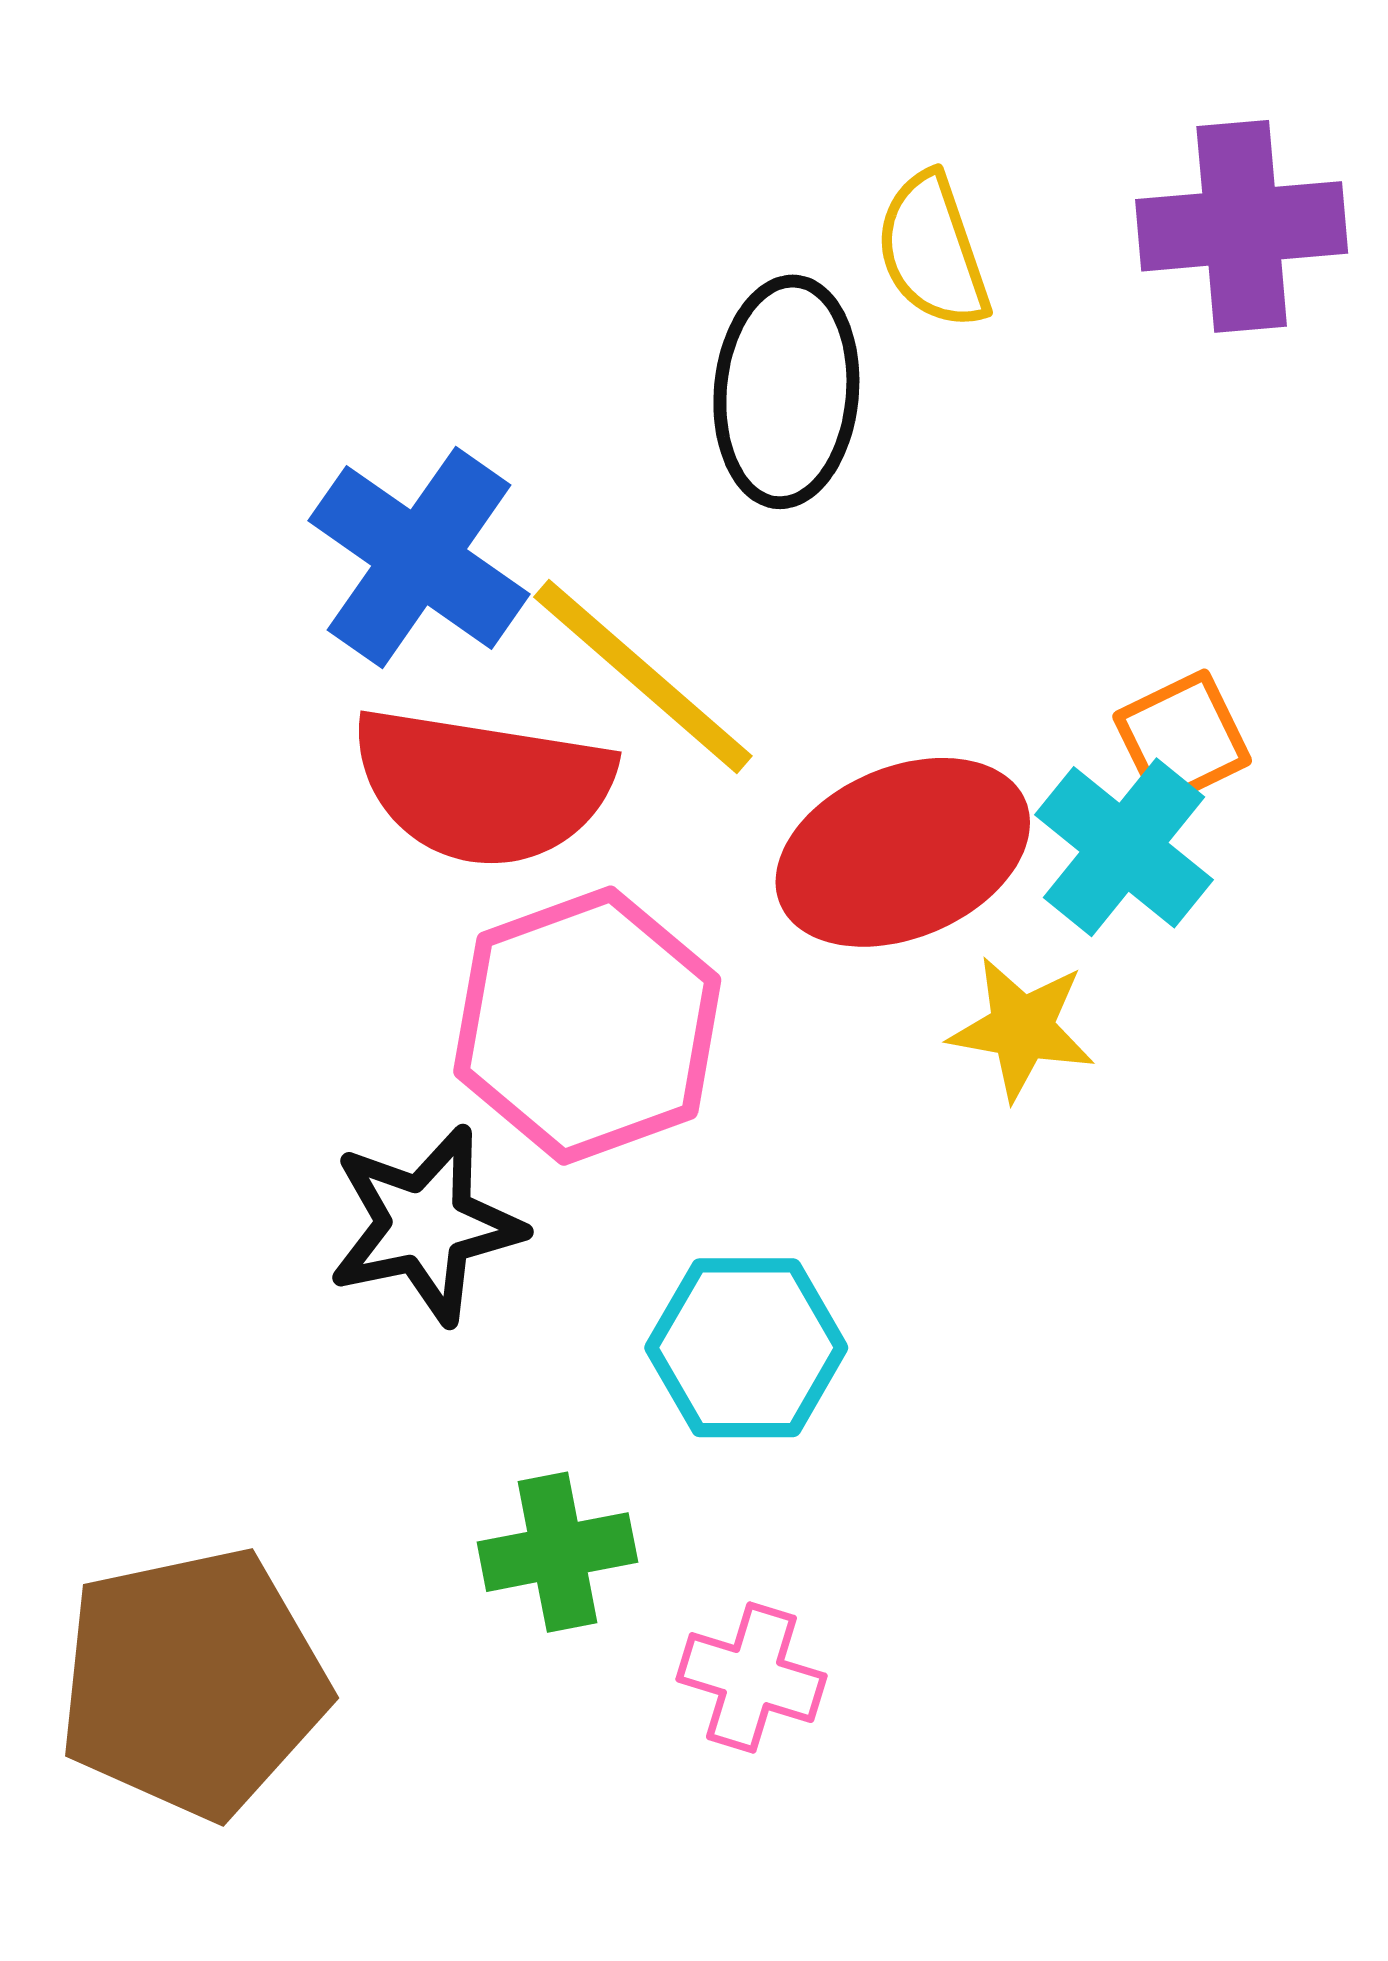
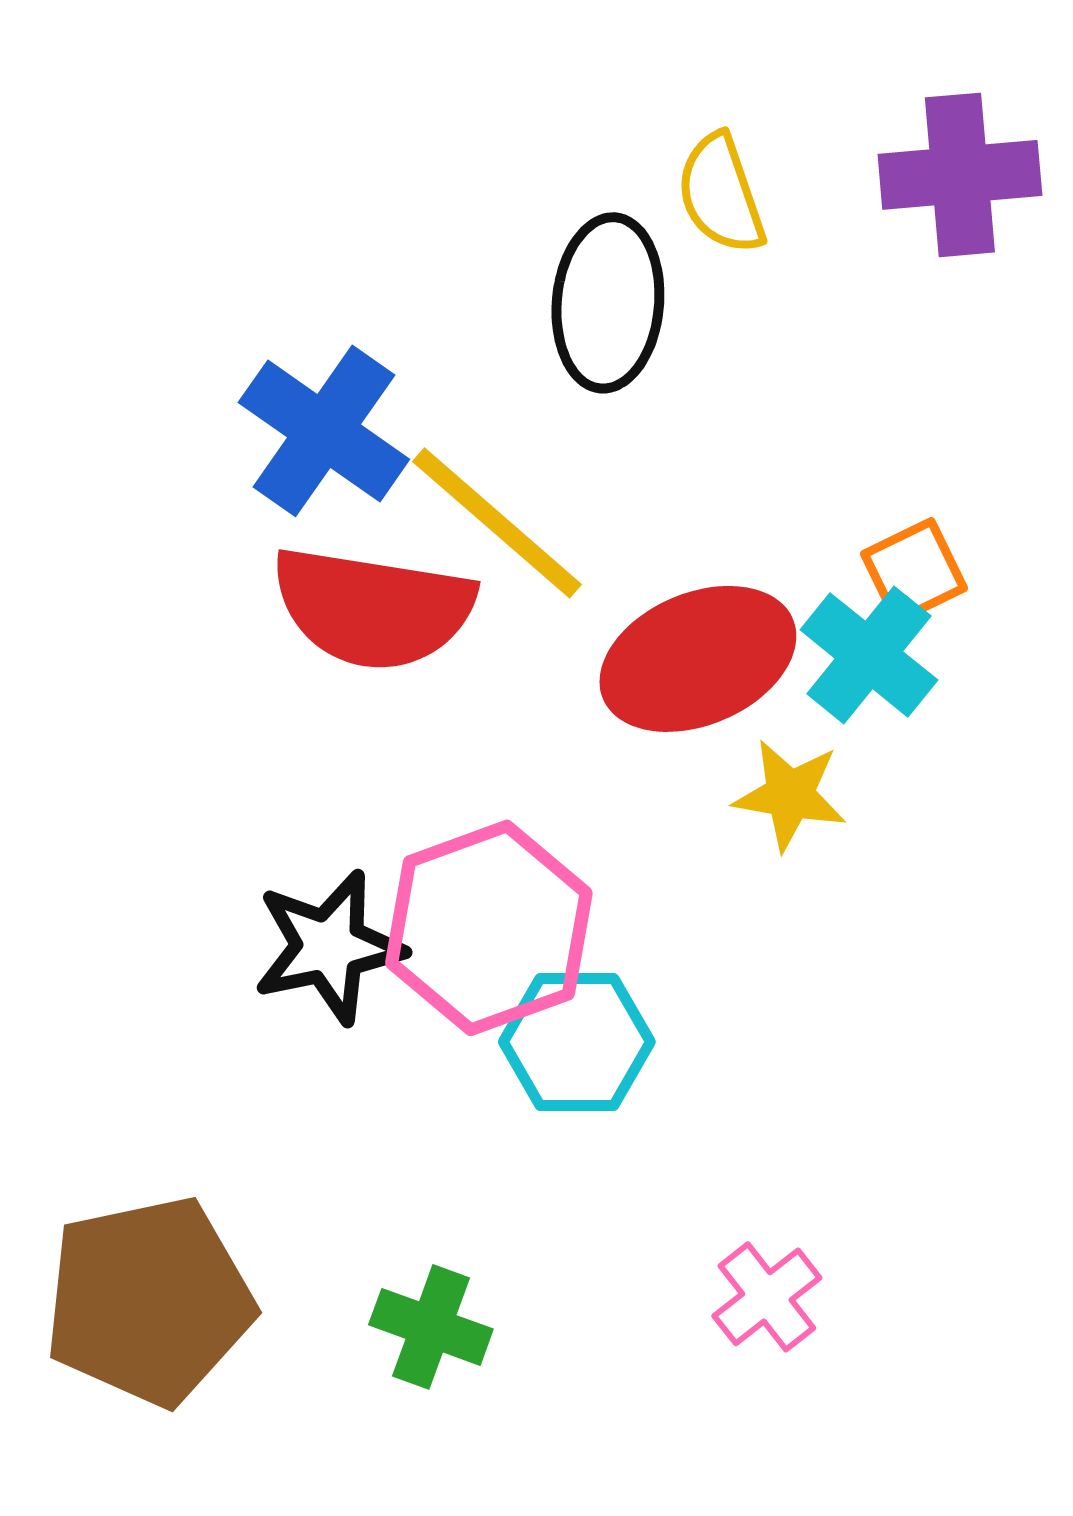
pink hexagon: (587, 1026) -> (489, 928), moved
green cross: (557, 1552) -> (431, 1327), moved, turned 31
pink cross: (751, 1678) -> (767, 1297), moved, turned 35

